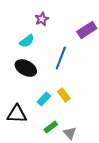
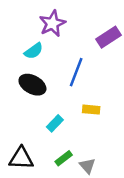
purple star: (42, 19) -> (52, 23), size x1.5
yellow rectangle: (64, 95) -> (91, 110), moved, turned -48
black triangle: (17, 114) -> (21, 158), moved

